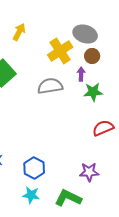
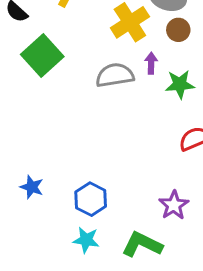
purple arrow: (81, 74) -> (151, 63), moved
purple star: (89, 172) -> (174, 205), turned -30

